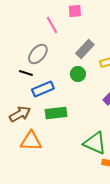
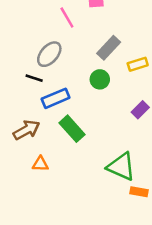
green rectangle: (56, 113) -> (72, 129), turned 55
orange triangle: (31, 141) -> (40, 164), size x0.6

